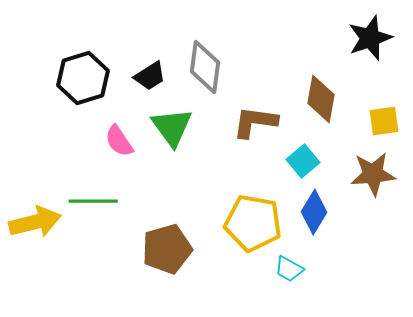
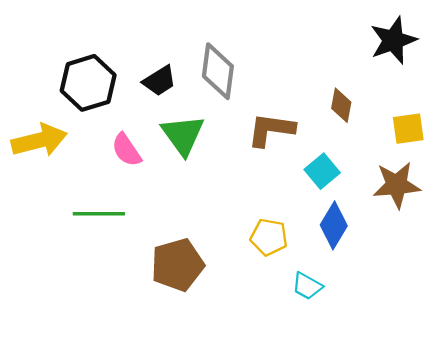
brown diamond: (321, 99) -> (341, 105), size x0.7
yellow arrow: (35, 222) -> (39, 140), moved
yellow pentagon: (253, 223) -> (269, 237), size x0.6

